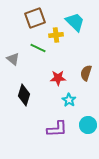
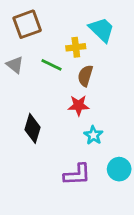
brown square: (35, 18) -> (27, 24), moved
gray triangle: (13, 59) -> (15, 65), moved
brown semicircle: (86, 73) -> (85, 76), moved

